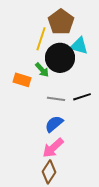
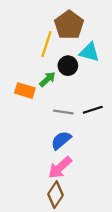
black circle: (60, 58) -> (68, 66), size x0.6
green arrow: (42, 70) -> (48, 79), turned -91

